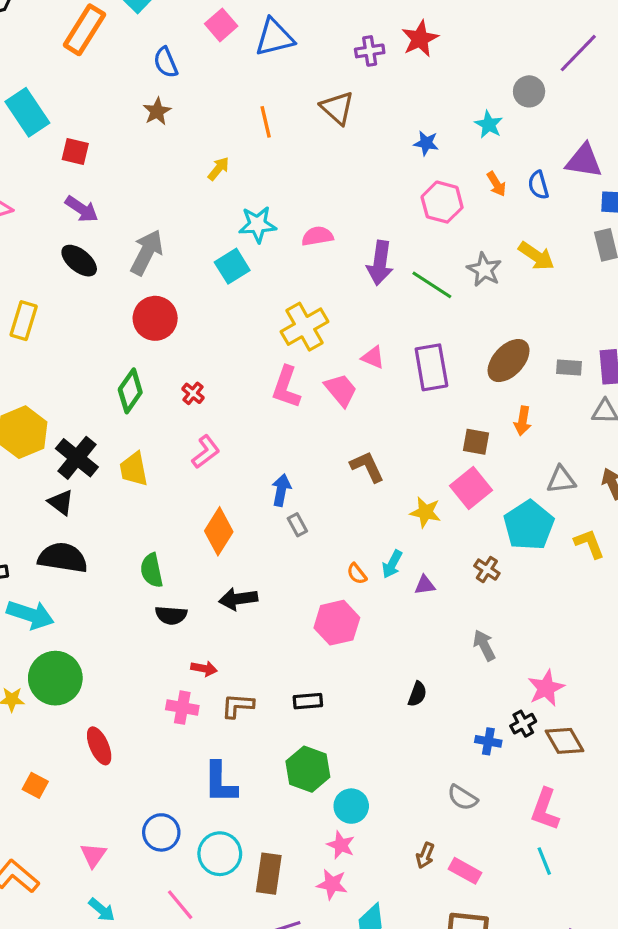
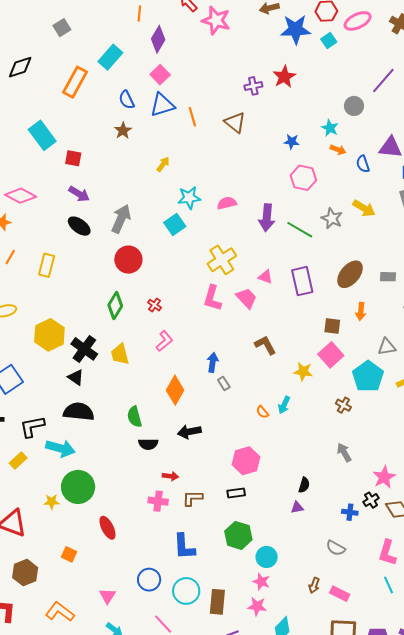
blue triangle: (274, 37) -> (162, 105), moved
orange line: (266, 122) -> (192, 117), moved
orange arrow: (496, 184) -> (338, 150), moved, turned -35
purple triangle: (425, 585) -> (297, 508), moved
pink hexagon: (337, 623) -> (246, 461), moved

